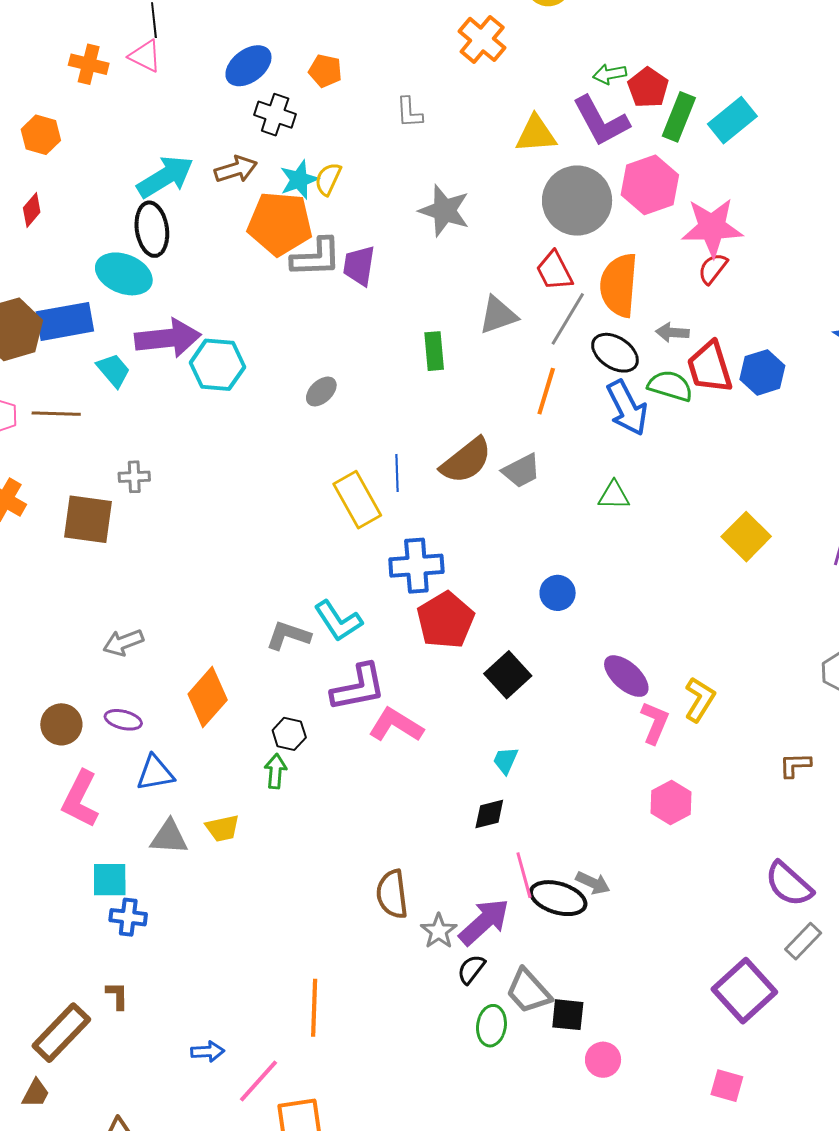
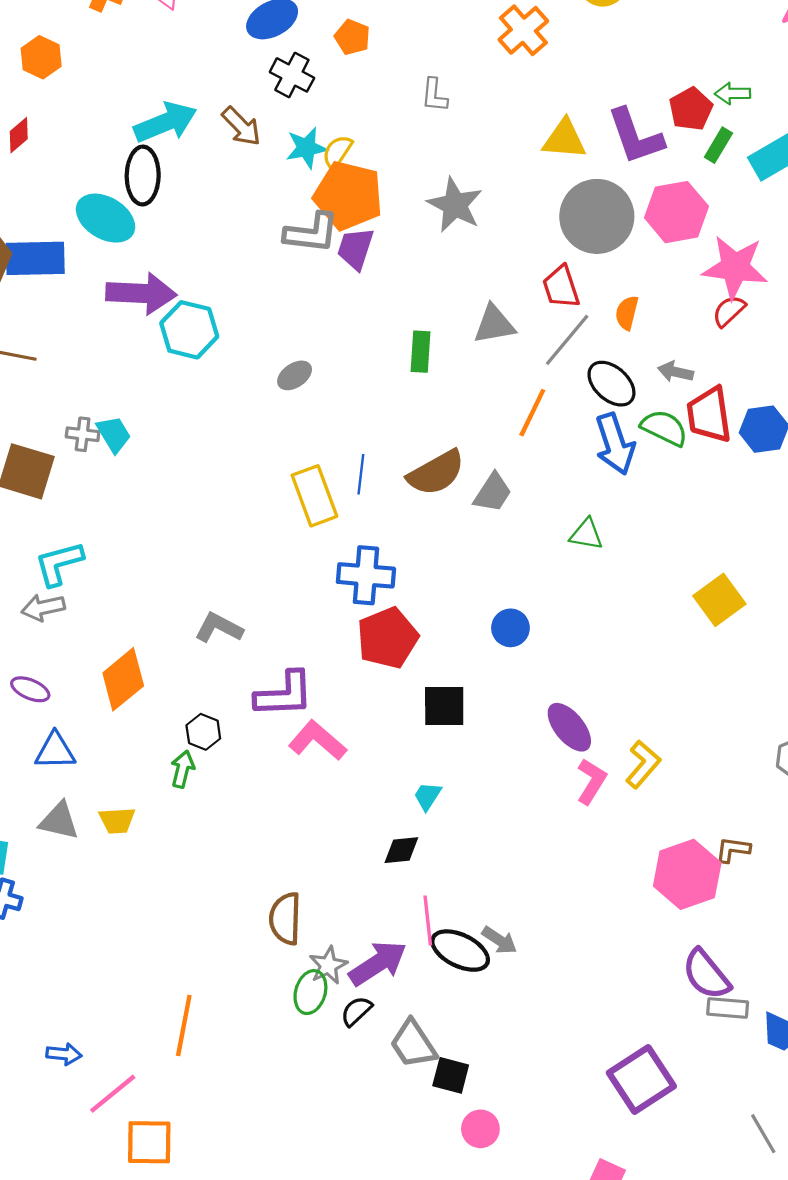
green arrow: (610, 74) -> (733, 94), moved
green rectangle: (679, 117) -> (718, 145), size x0.7
brown arrow: (236, 169) -> (241, 126), turned 54
orange pentagon: (280, 224) -> (348, 196), moved
orange semicircle: (619, 285) -> (627, 313), size x0.5
cyan trapezoid: (114, 370) -> (114, 434), moved
gray trapezoid: (521, 471) -> (493, 493), turned -39
cyan L-shape: (338, 621) -> (59, 564), moved, turned 99
black square: (508, 675) -> (444, 706), turned 33
pink hexagon: (671, 802) -> (687, 874), moved, size x1.5
gray rectangle: (803, 941) -> (728, 1008), moved, turned 42
green ellipse: (491, 1026) -> (310, 992), moved

